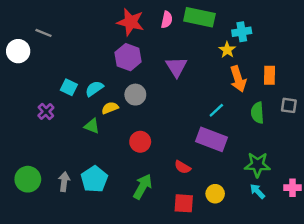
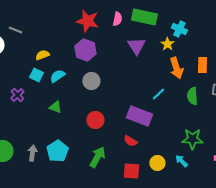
cyan cross: (242, 32) -> (179, 29), turned 35
purple triangle: (176, 67) -> (136, 46), moved
yellow semicircle: (110, 108) -> (42, 55), moved
purple rectangle: (211, 139) -> (139, 116), moved
cyan arrow: (257, 191) -> (181, 161), moved

